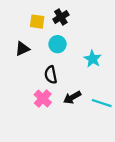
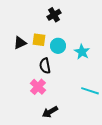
yellow square: (37, 22) -> (39, 40), moved
cyan circle: (58, 44) -> (58, 46), moved
black arrow: (72, 97) -> (50, 112), moved

